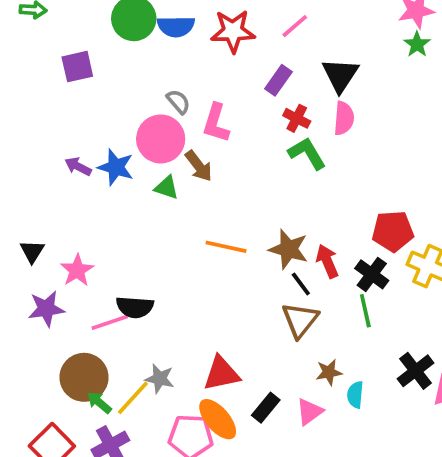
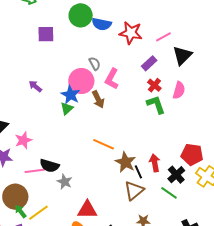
black triangle: (340, 75) -> (182, 55), moved
blue star: (116, 167) -> (71, 95), moved
green triangle: (167, 188) -> (67, 108), moved, turned 48
brown star: (289, 249) -> (125, 162), moved
green line: (365, 311) -> (169, 193), turned -54
gray star: (160, 379) -> (65, 182), moved

